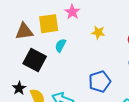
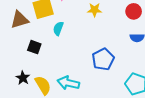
black square: (35, 60) -> (34, 47), size x0.6

